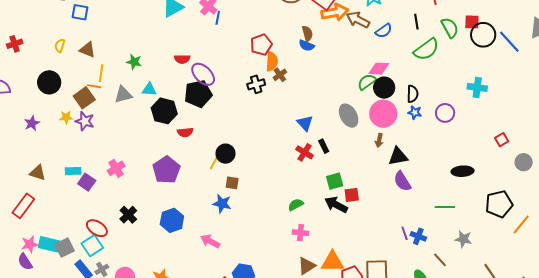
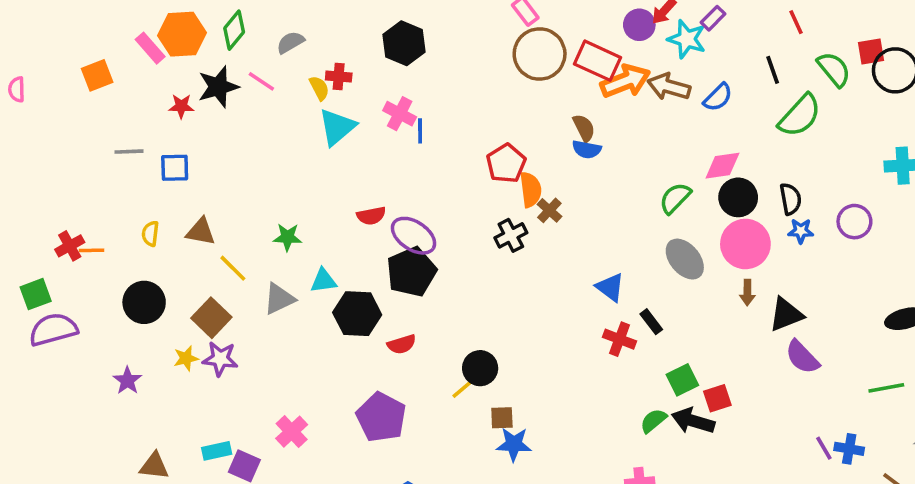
yellow line: (101, 73) -> (233, 268), turned -42
green semicircle: (367, 82) -> (675, 198), moved
orange line: (94, 86) -> (92, 250), moved
yellow line: (214, 163) -> (463, 389), turned 32
blue star: (222, 204) -> (514, 444), moved
green semicircle: (296, 205) -> (653, 421), moved

